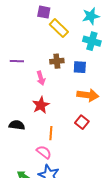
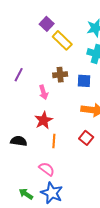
purple square: (44, 12) -> (47, 24), turned 32
purple line: (17, 61) -> (19, 75), turned -64
orange line: (51, 133) -> (54, 141), moved

